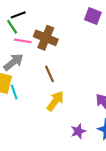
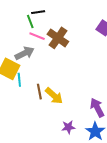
brown line: (49, 74) -> (39, 92), moved
yellow arrow: (55, 101) -> (54, 96), turned 84

